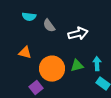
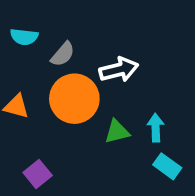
gray semicircle: (49, 26) -> (63, 54), turned -104
orange circle: (52, 69) -> (74, 99), moved

